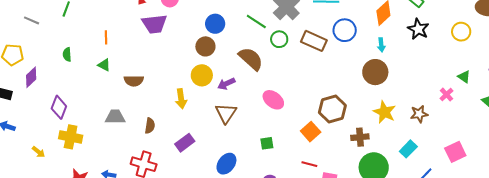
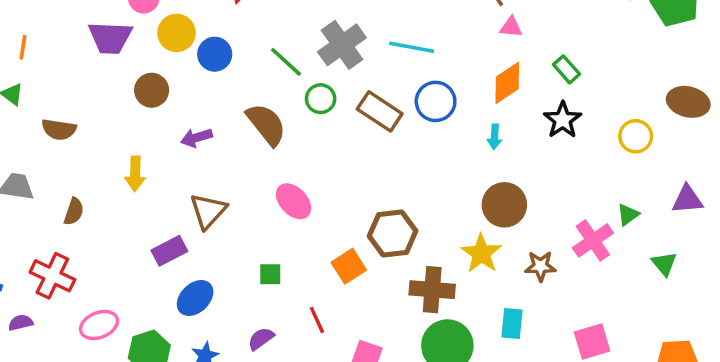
brown circle: (205, 46) -> (152, 90), moved
brown circle: (375, 72) -> (504, 205), moved
yellow circle: (202, 75) -> (176, 33), moved
green triangle: (464, 77) -> (628, 215), turned 40
purple arrow: (226, 84) -> (196, 138), moved
pink cross: (447, 95) -> (593, 240), size x1.6
brown cross: (360, 137) -> (432, 290), size x1.4
purple rectangle: (185, 143) -> (169, 251), moved
cyan rectangle: (408, 149) -> (512, 323), turned -48
red line: (309, 164) -> (317, 320), moved, turned 42

